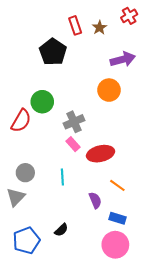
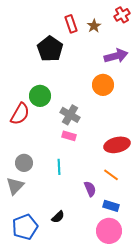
gray cross: (74, 122) -> (70, 115), turned -36
pink rectangle: (73, 144) -> (69, 136), turned -32
red ellipse: (101, 154) -> (117, 145), moved

